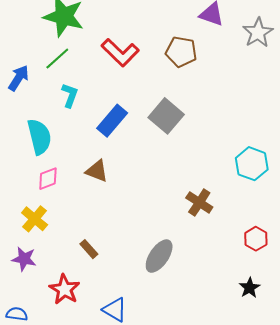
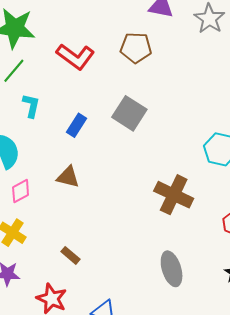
blue rectangle: (112, 121) -> (77, 125), size x0.7
brown cross: (199, 202) -> (174, 195), size x1.4
gray ellipse: (159, 256) -> (172, 269), moved, turned -44

